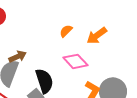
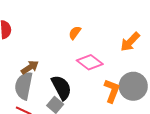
orange arrow: (97, 36) -> (130, 42), moved

